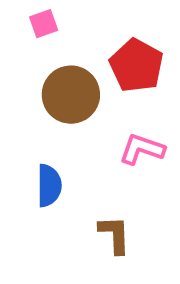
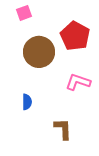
blue semicircle: (49, 186) -> (27, 102), size x0.7

